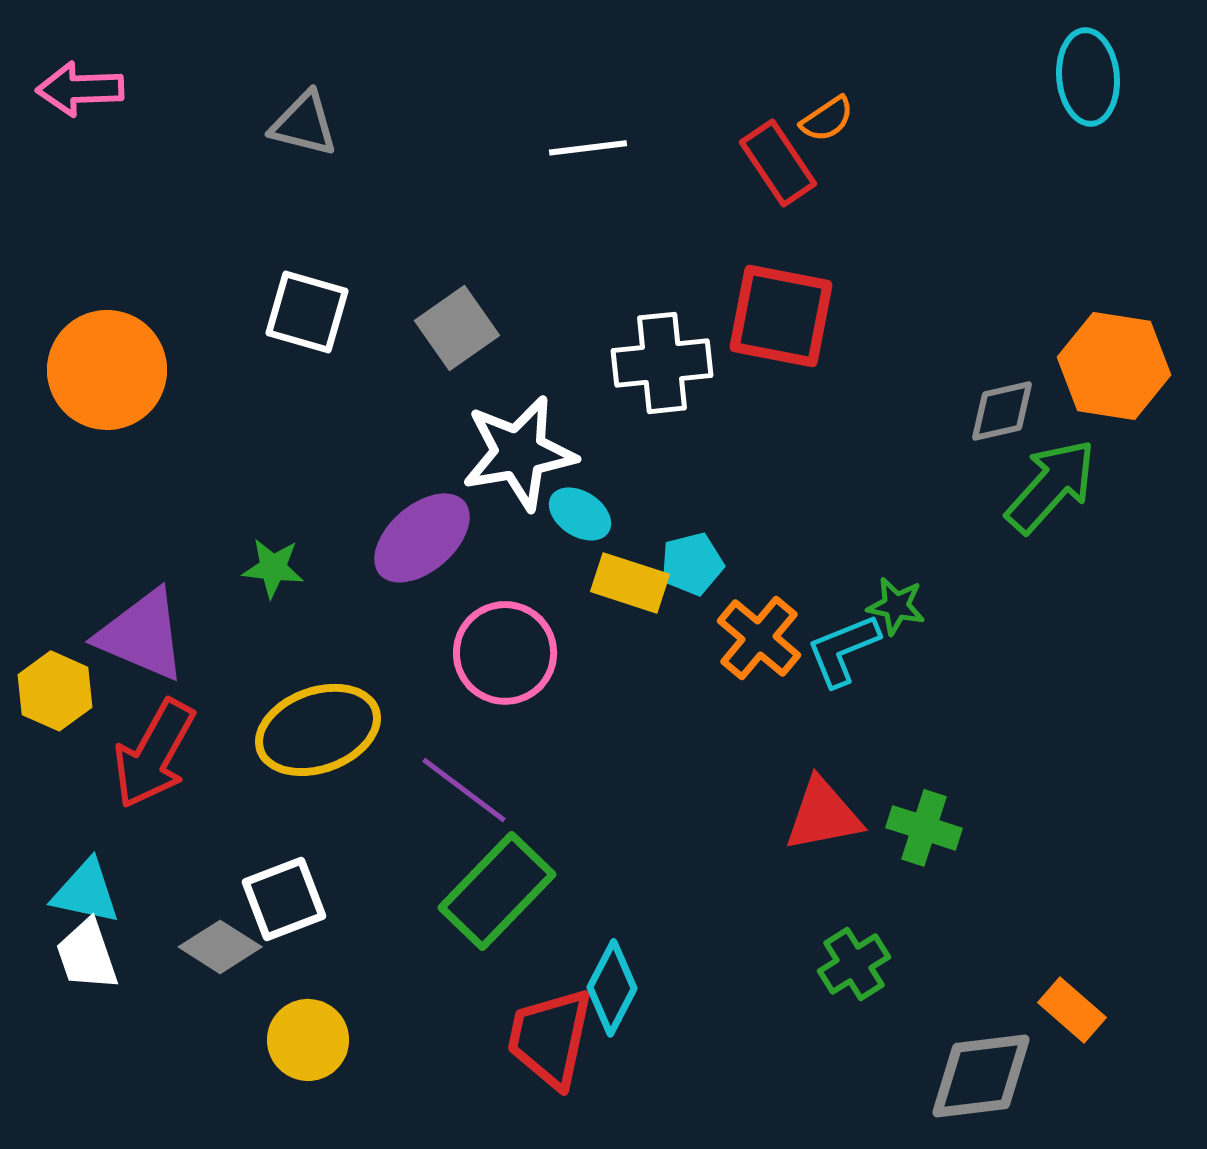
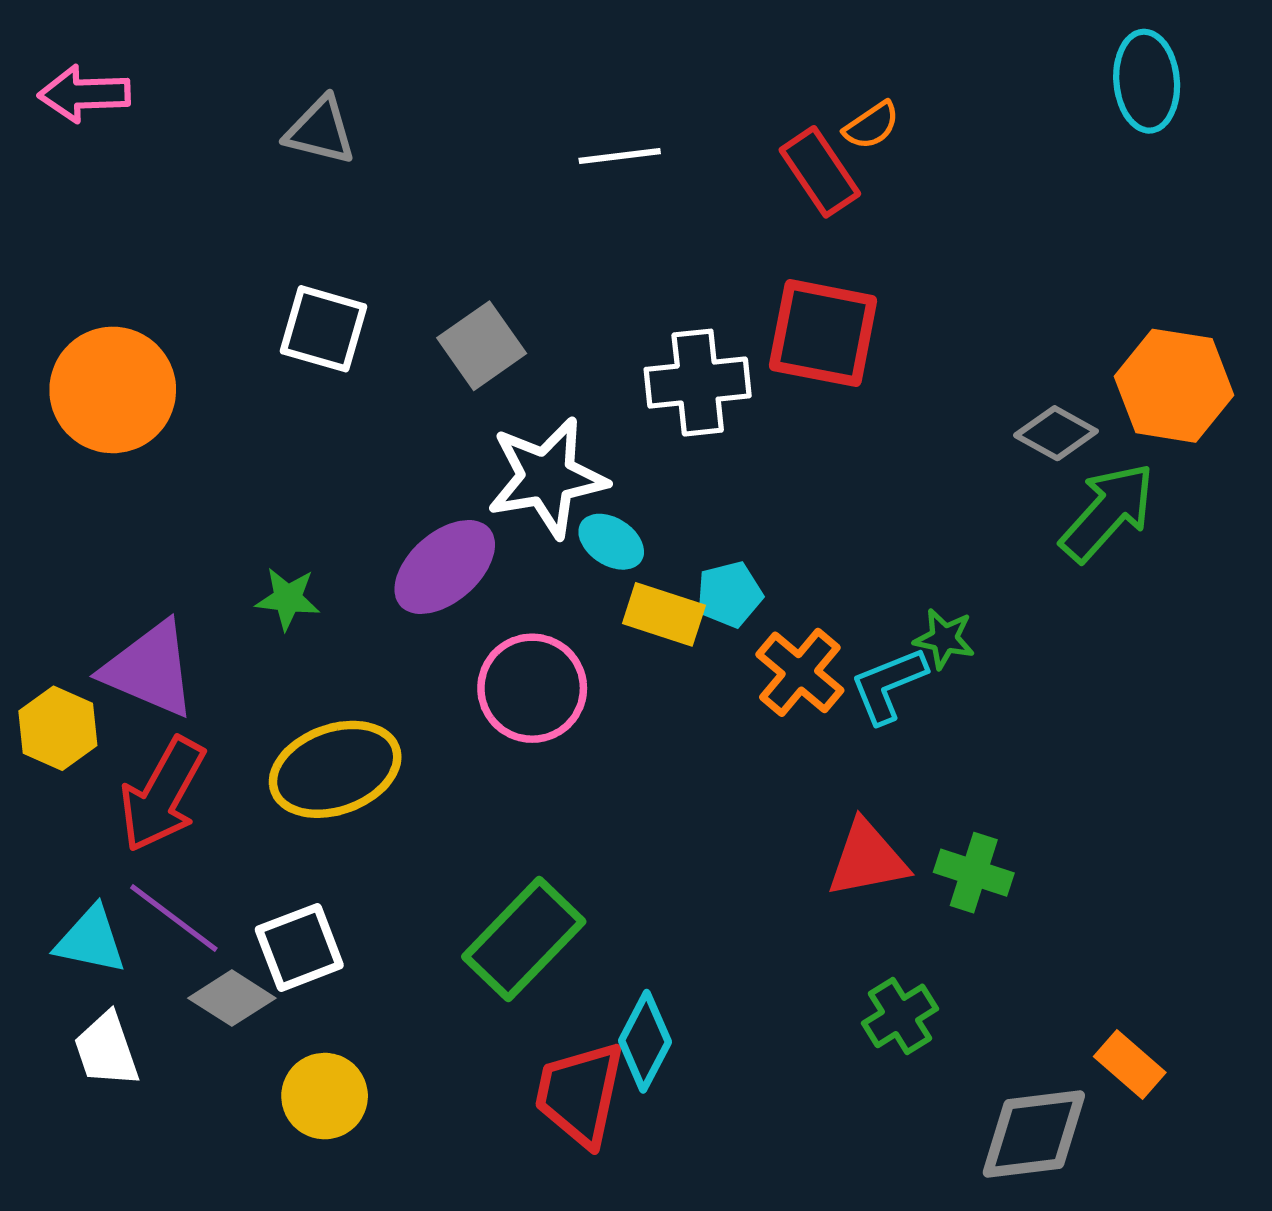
gray diamond: (1002, 411) -> (1056, 433), turned 42
purple line: (464, 790) -> (174, 918), moved
white trapezoid: (87, 955) -> (106, 1050), moved

